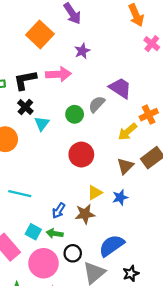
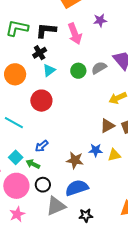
pink arrow: (58, 74) -> (75, 34), turned 55
red circle: (81, 155) -> (41, 101), moved
yellow triangle: (95, 193) -> (114, 155), moved
brown star: (85, 214) -> (75, 160), moved

